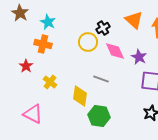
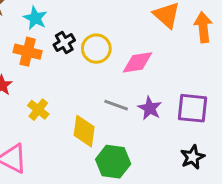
black cross: (103, 28) -> (64, 42), moved
pink diamond: (115, 51) -> (138, 62), turned -75
purple star: (139, 57) -> (150, 108), moved

